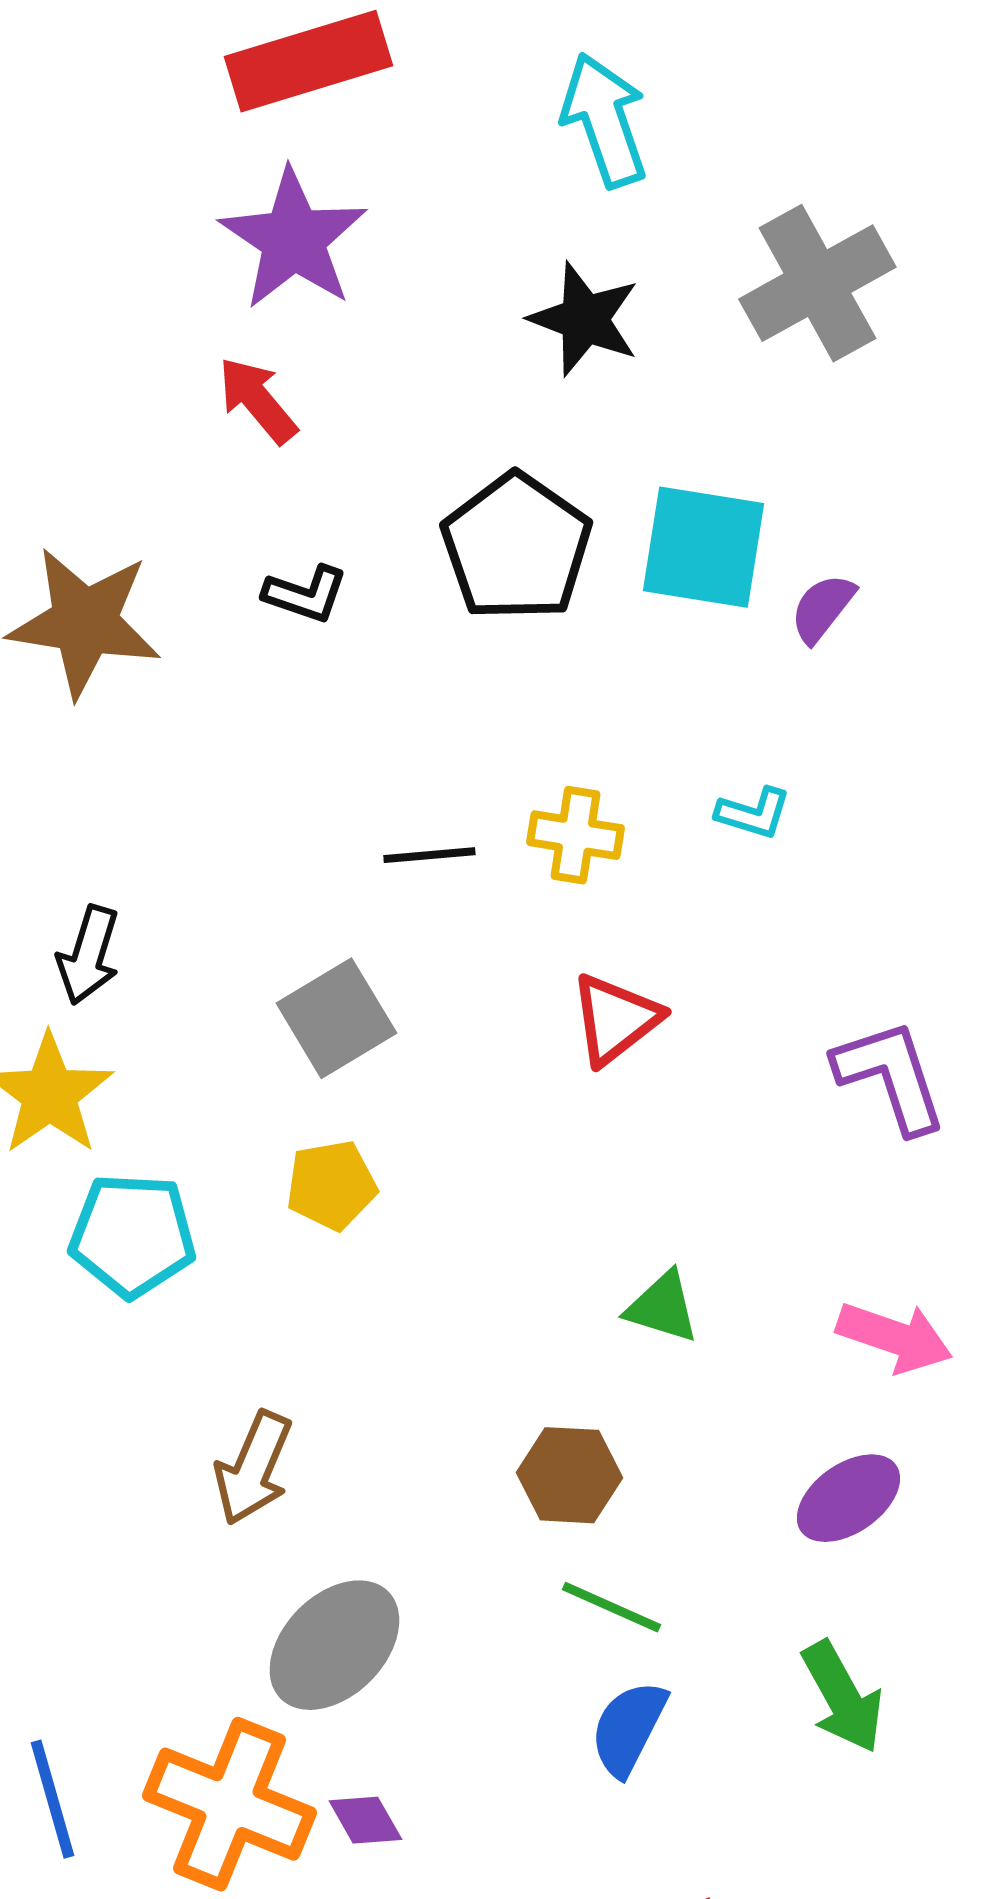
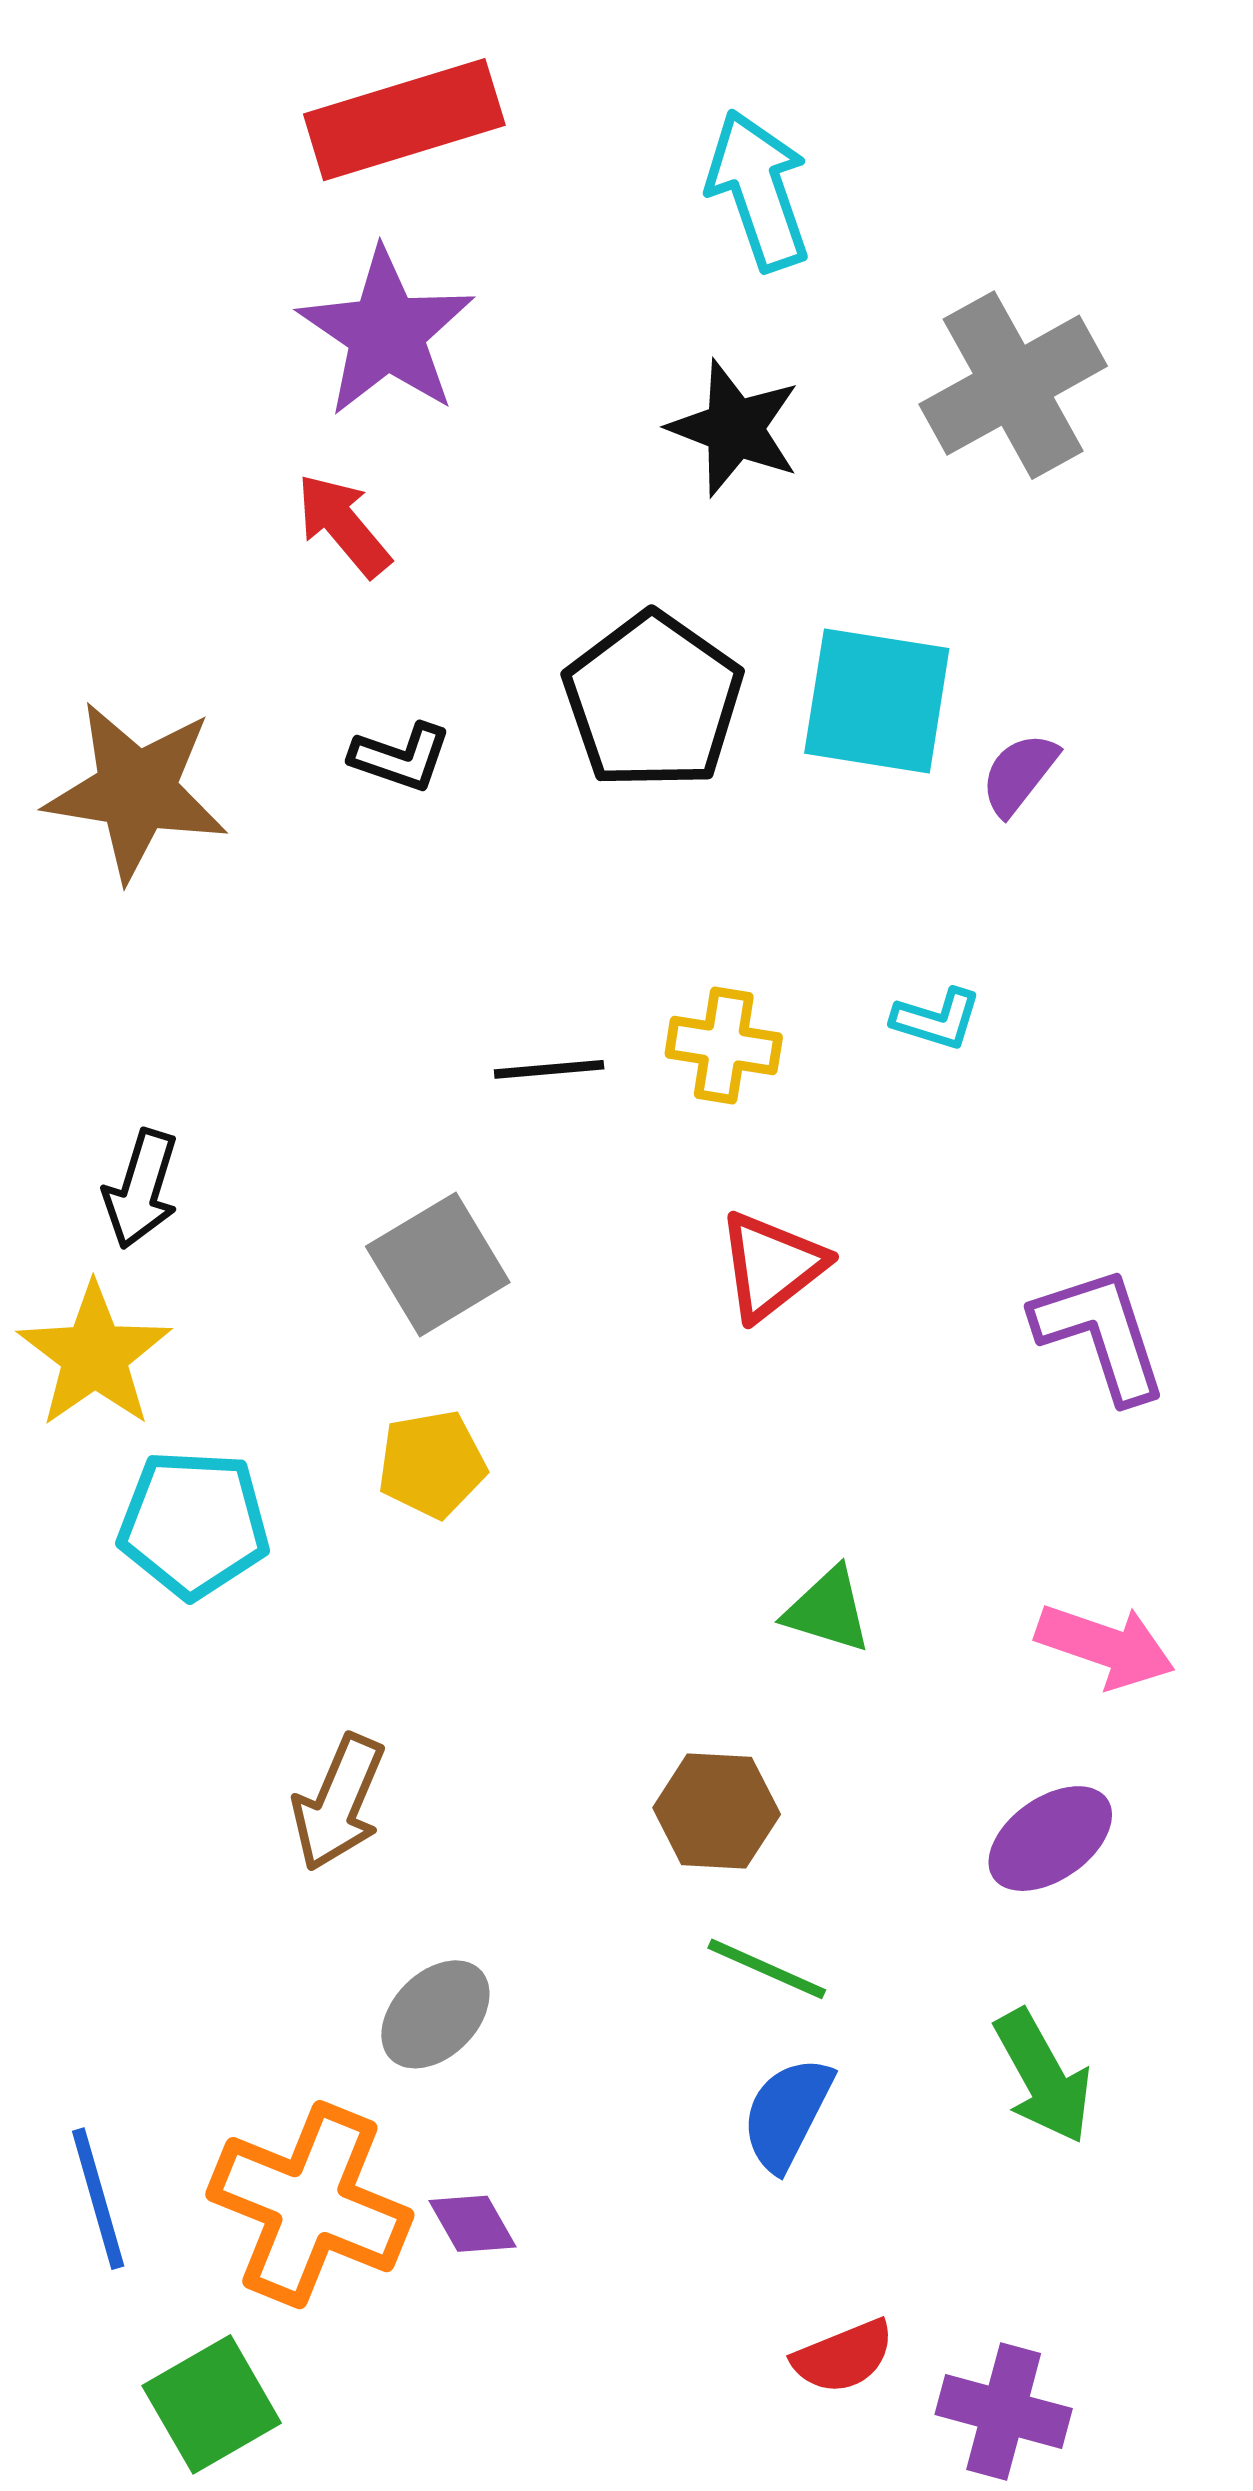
gray ellipse: (334, 1645) -> (435, 2014), size x0.7

